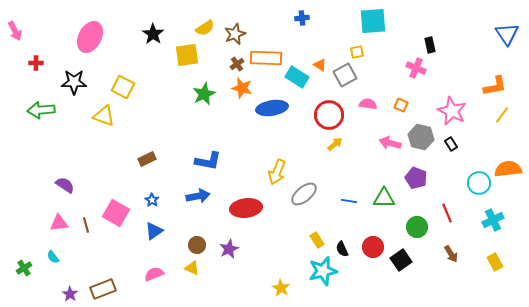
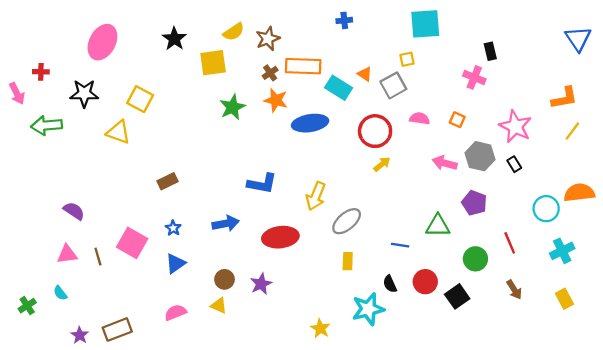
pink arrow: (15, 31) -> (17, 93), moved
blue L-shape: (208, 161) -> (262, 184), moved
blue line: (349, 201) -> (400, 245), moved
yellow rectangle: (317, 240) -> (348, 261), moved, turned 35

